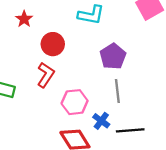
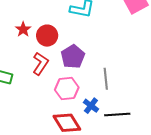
red star: (24, 19) -> (23, 29), moved
purple pentagon: (113, 56) -> (73, 57), moved

